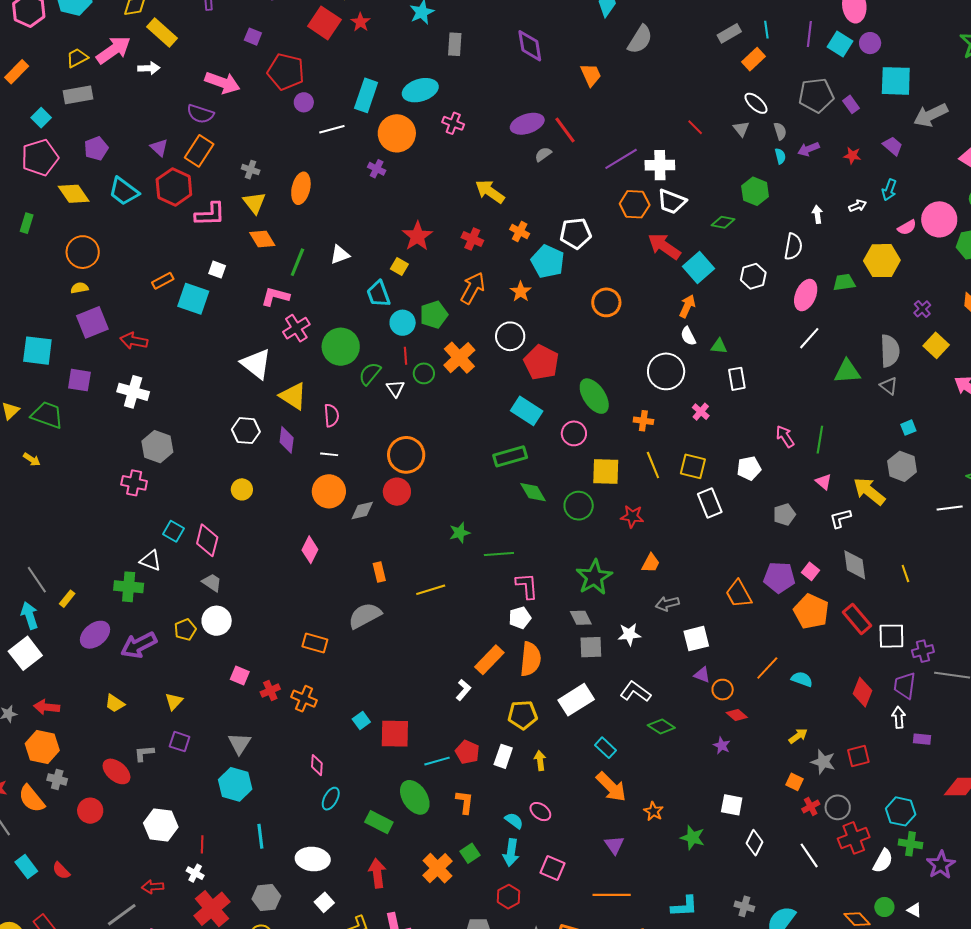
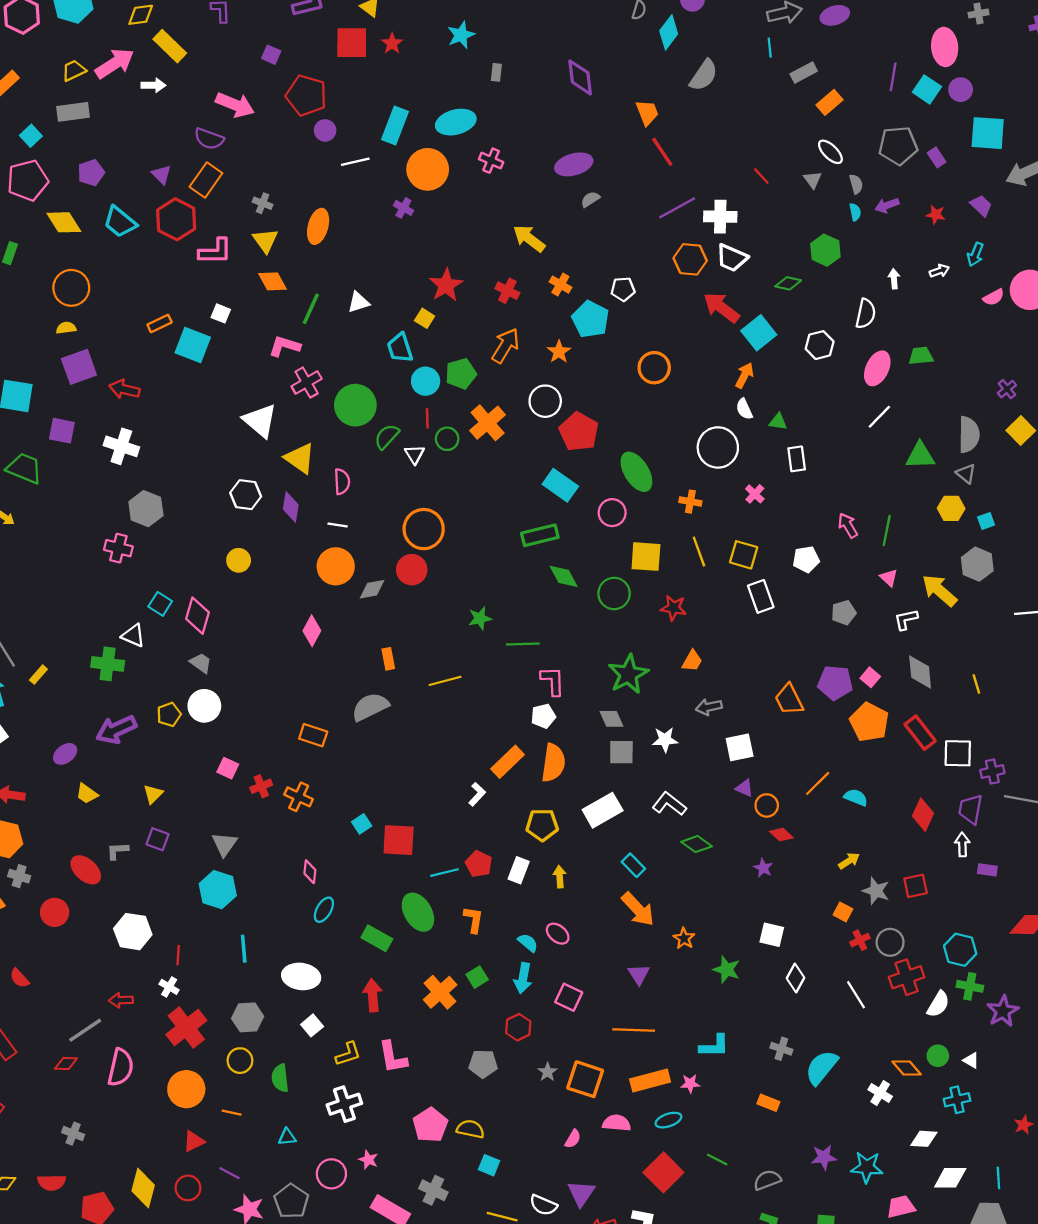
red square: (324, 23) -> (352, 43), turned -36
cyan line: (766, 30) -> (770, 48), moved
gray rectangle: (455, 44) -> (496, 72), size x0.7
red line: (565, 130) -> (662, 152), moved
white pentagon: (576, 233) -> (623, 289), size x0.7
yellow hexagon: (882, 261) -> (951, 508), moved, size x0.7
purple ellipse: (95, 635) -> (65, 754), moved, size x0.7

